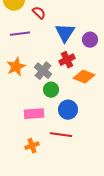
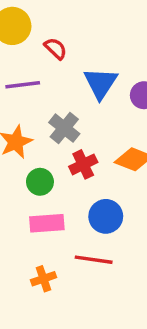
red cross: (67, 60) -> (83, 164), moved
gray cross: (43, 71) -> (64, 128), moved
green circle: (51, 90) -> (40, 182), moved

